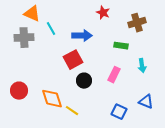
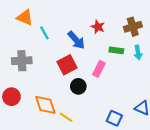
red star: (103, 13) -> (98, 27), moved
blue arrow: (82, 36) -> (76, 40), turned 48
gray cross: (24, 38) -> (22, 61), moved
cyan arrow: (142, 66) -> (138, 52), moved
pink rectangle: (114, 75) -> (99, 69), moved

